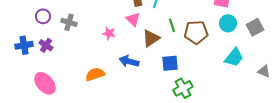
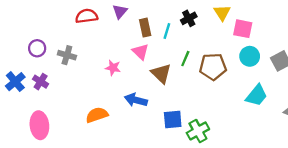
green line: (172, 25) -> (185, 59), turned 40
brown triangle: (151, 38) -> (161, 74), turned -42
blue cross: (24, 45) -> (15, 82), turned -30
blue square: (170, 63) -> (173, 119), moved
pink ellipse: (45, 83) -> (39, 125), turned 35

